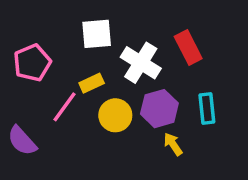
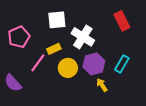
red rectangle: (188, 47) -> (122, 21), moved
cyan rectangle: (207, 109) -> (122, 64), turned 36

